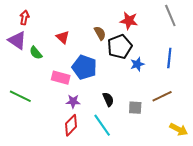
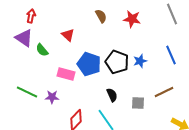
brown semicircle: (100, 33) -> (101, 16), moved
black pentagon: (120, 47) -> (117, 62), moved, turned -30
blue line: (169, 58) -> (171, 55), turned -30
purple star: (73, 101) -> (52, 97), moved

